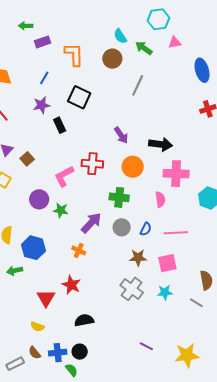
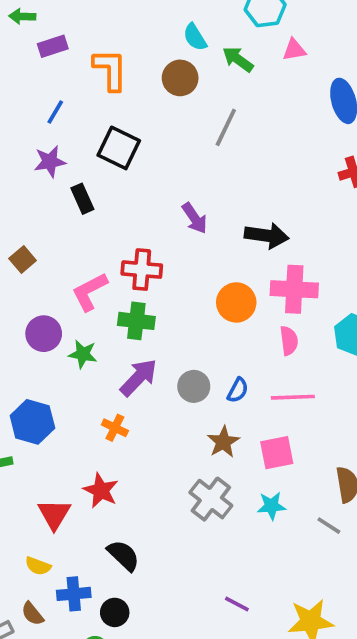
orange circle: (133, 167) -> (236, 302), moved
green cross: (119, 197) -> (136, 321), moved
pink semicircle: (160, 199) -> (289, 341), moved
brown star: (138, 258) -> (223, 442), turned -30
black semicircle: (84, 320) -> (123, 555), turned 54
blue cross: (58, 353) -> (74, 594), moved

